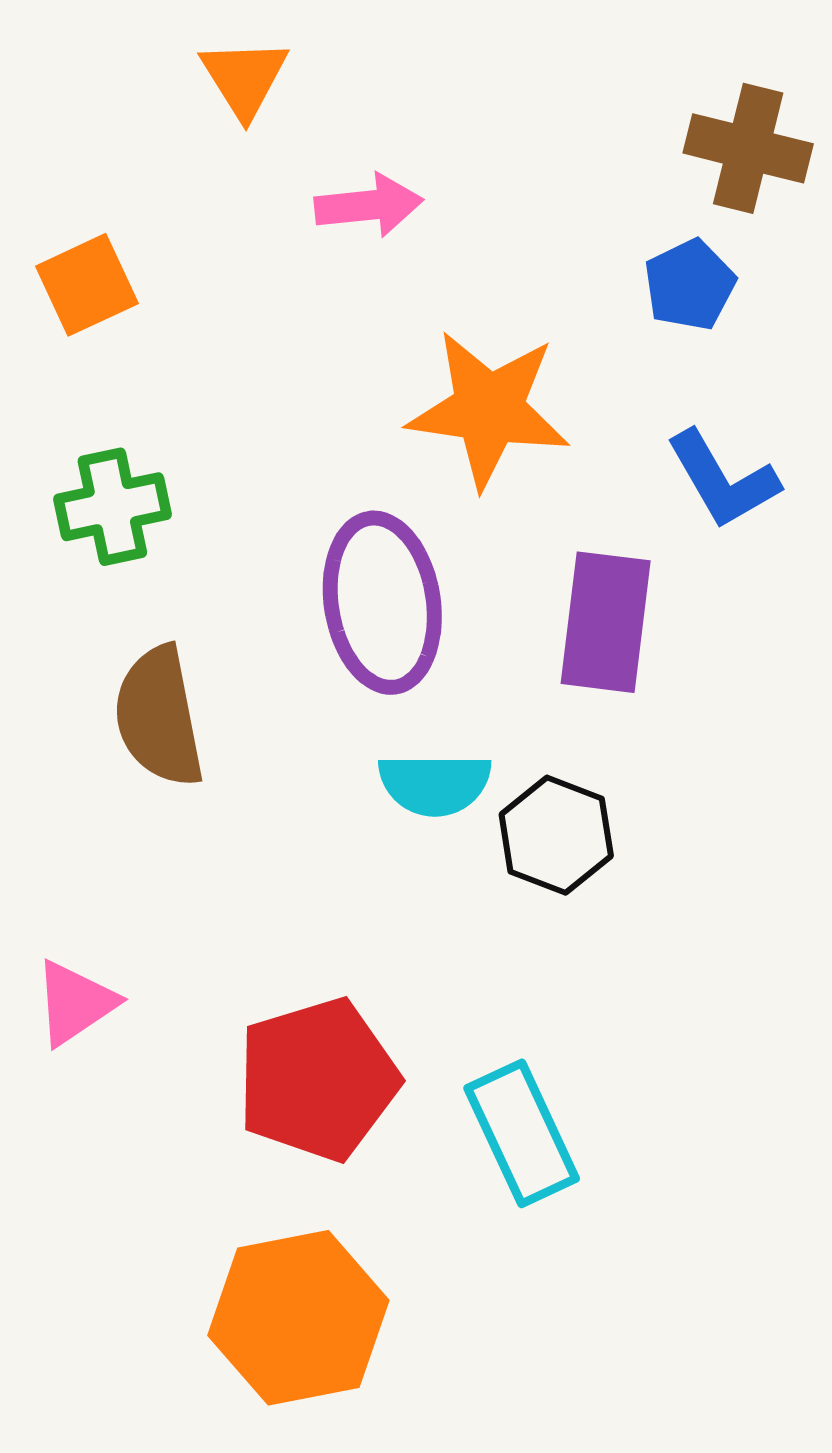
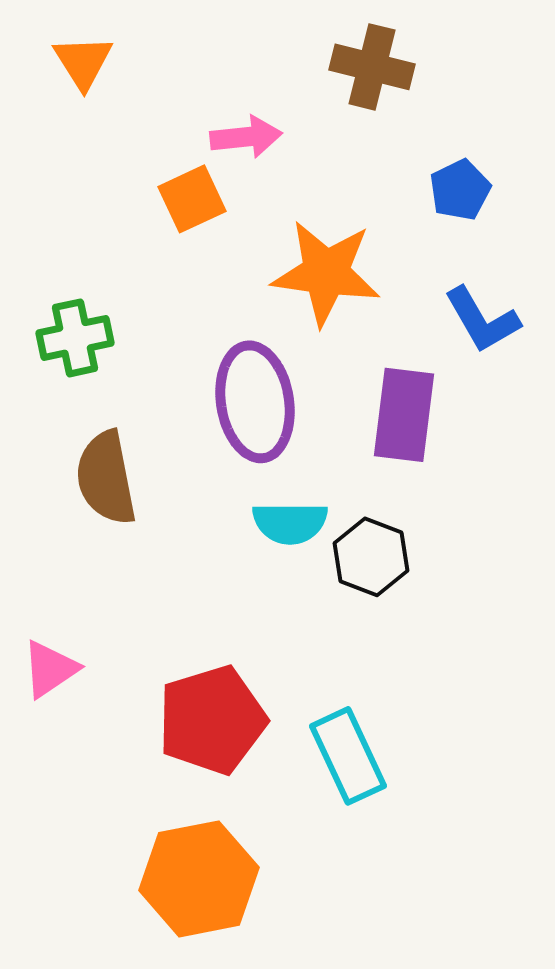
orange triangle: (244, 78) -> (83, 62), moved
brown cross: (748, 148) -> (372, 67), moved
orange square: (87, 285) -> (192, 199), moved

